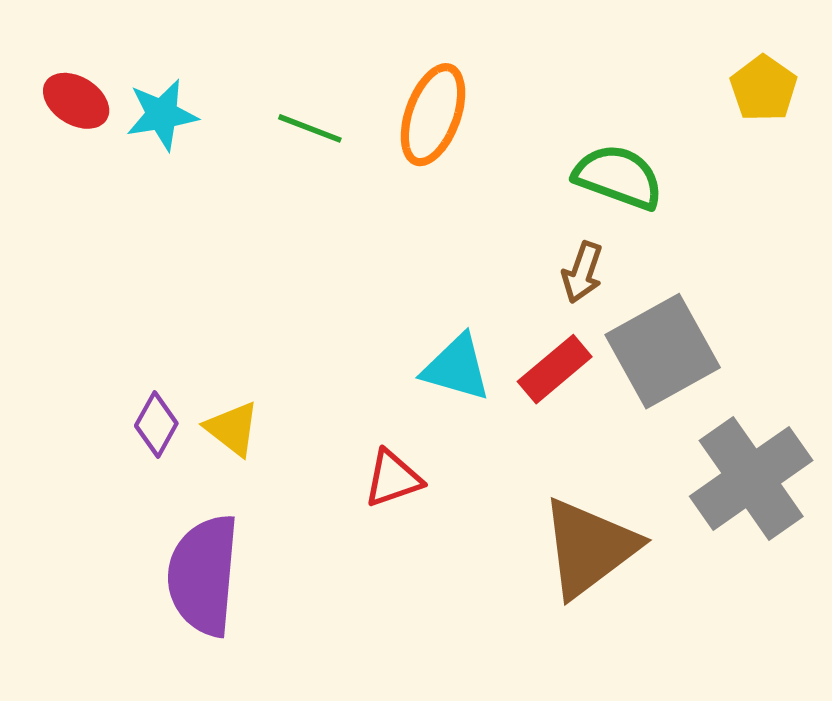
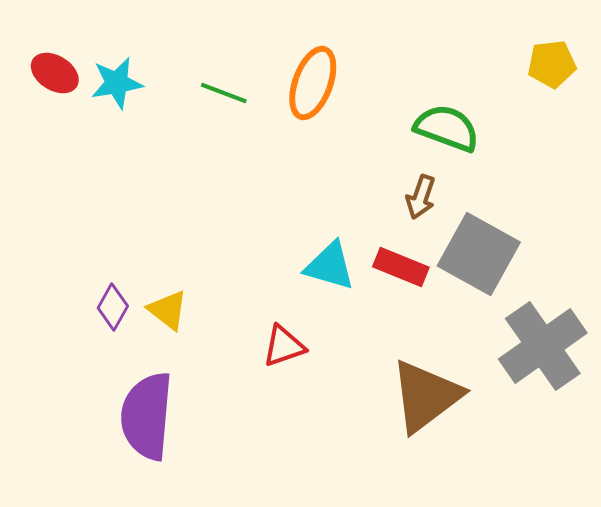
yellow pentagon: (764, 88) -> (552, 64), turned 30
gray square: (663, 351) -> (479, 254), turned -32
red rectangle: (555, 369) -> (401, 267), turned 62

